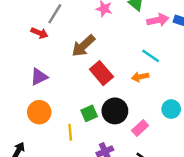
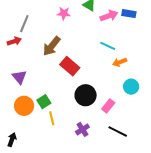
red arrow: (40, 33) -> (14, 41), turned -32
purple triangle: (39, 77) -> (19, 77), turned -35
orange arrow: (140, 77) -> (120, 62), moved
green square: (89, 113) -> (44, 102), moved

